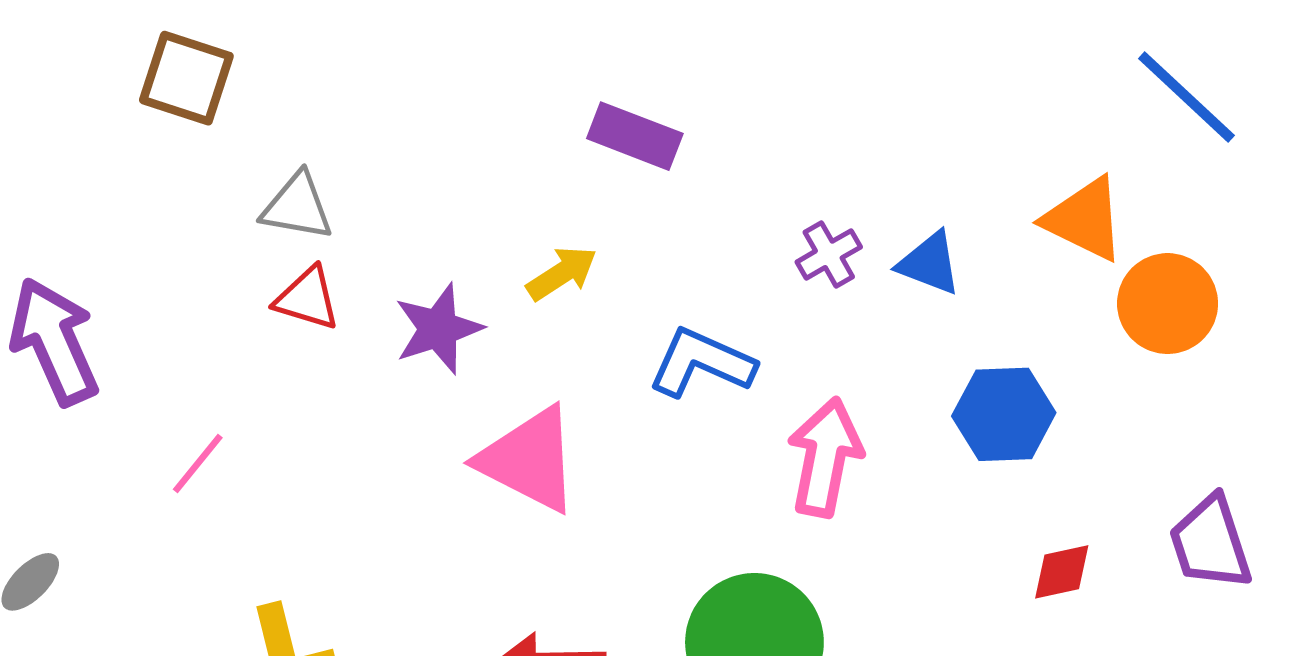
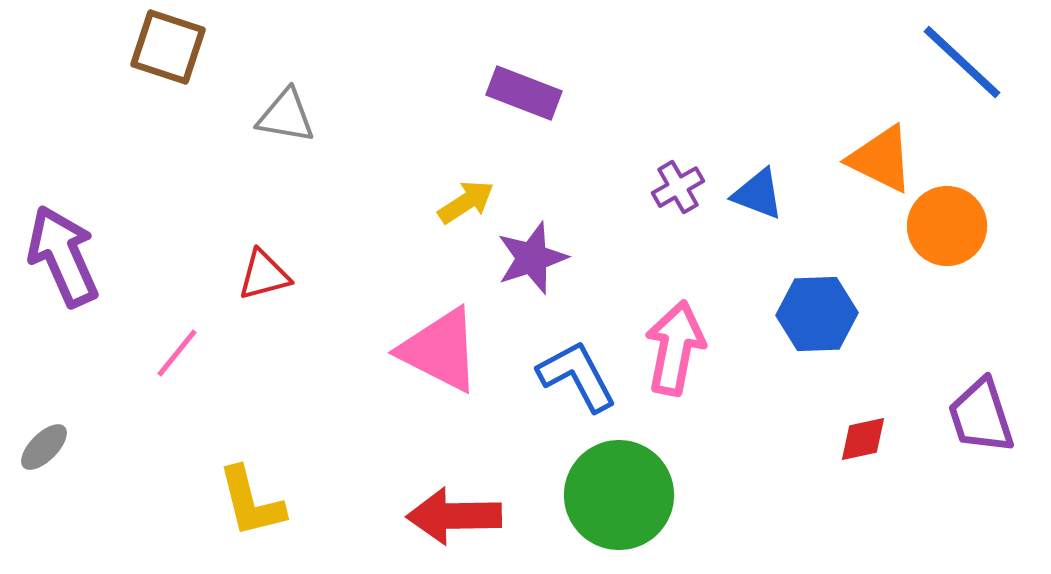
gray triangle: (297, 207) -> (286, 116), moved
red triangle: (307, 299) -> (264, 275), moved, turned -32
purple star: (438, 329) -> (532, 258), moved
blue L-shape: (702, 363) -> (577, 376), moved, turned 38

